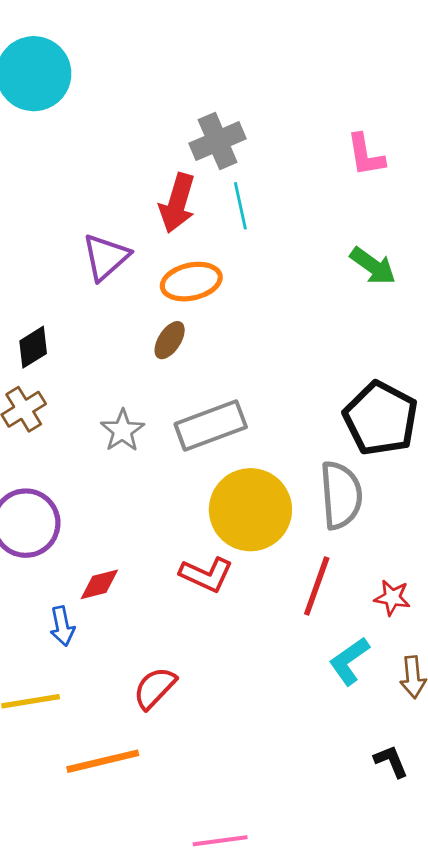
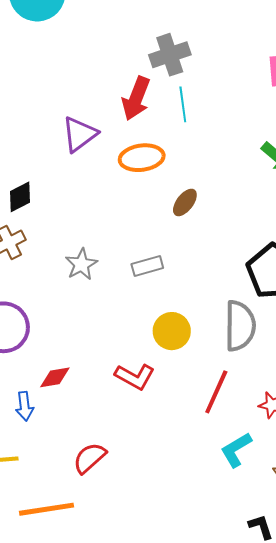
brown ellipse: (170, 340) -> (185, 202), moved
gray rectangle: (211, 426) -> (147, 266), size x0.6
yellow circle: (250, 510) -> (172, 331), size x0.6

